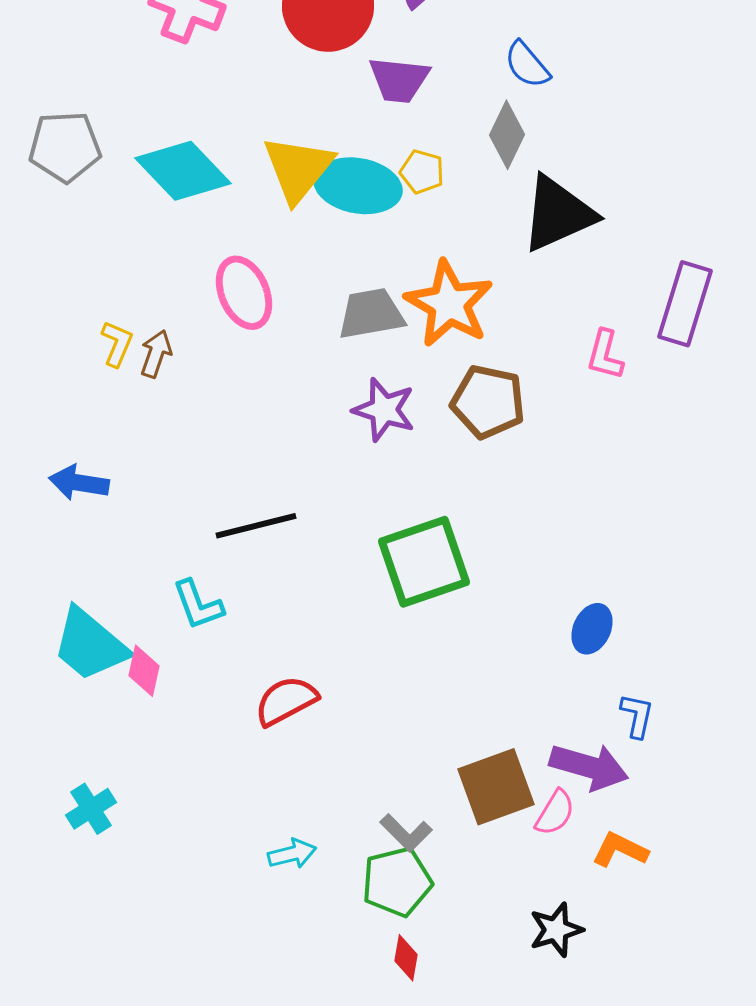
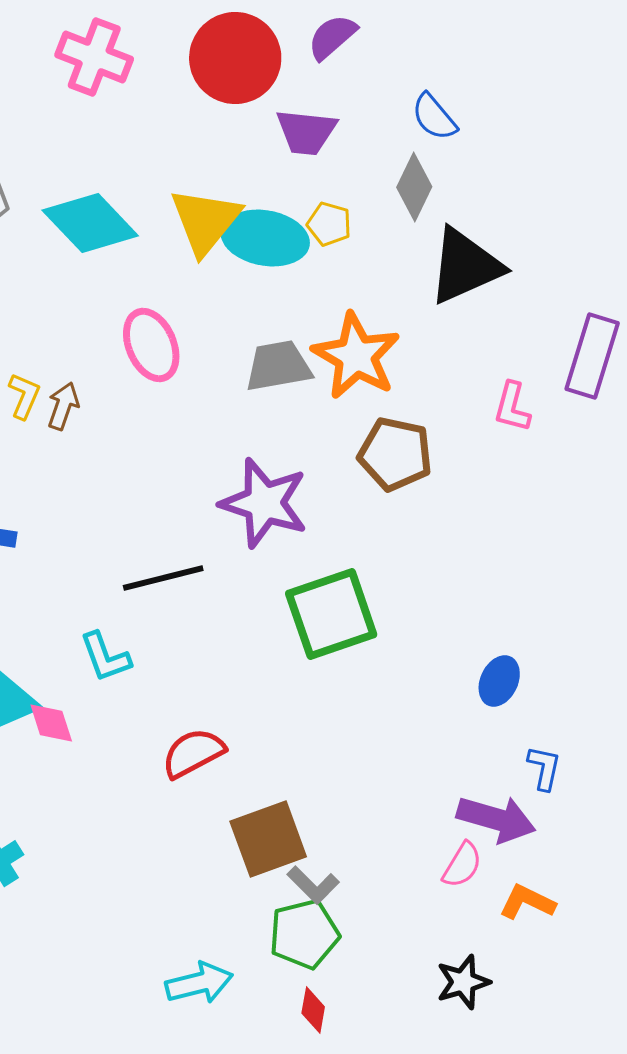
purple star: (384, 410) -> (264, 503), moved, size x1.4
pink diamond: (144, 671) -> (51, 723), turned -30
brown square: (496, 787) -> (268, 839), moved
cyan arrow: (292, 854) -> (199, 983), moved, size x1.4

